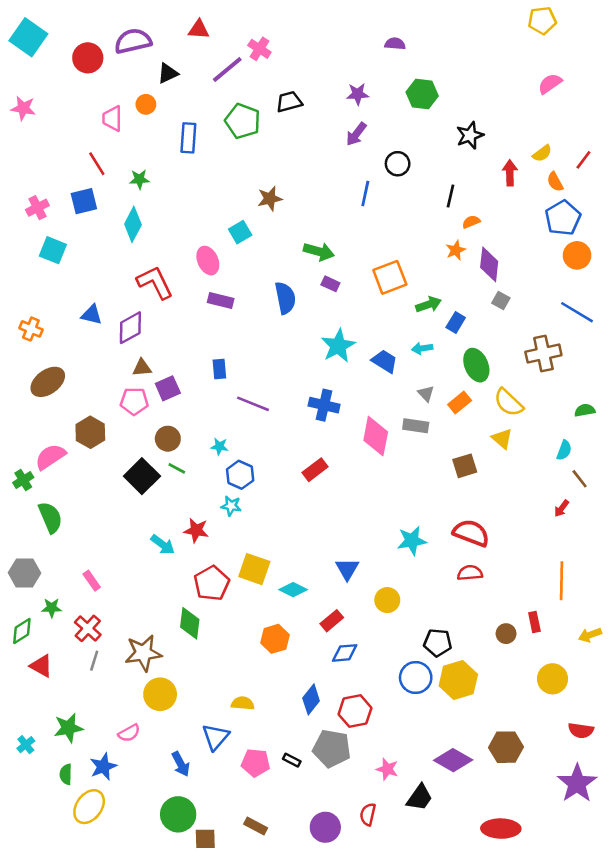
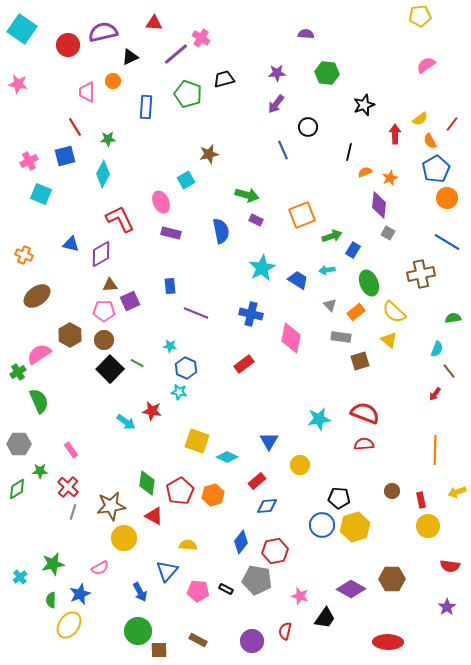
blue line: (365, 193) -> (283, 150), turned -36
orange star: (456, 250) -> (390, 178), moved
gray rectangle: (416, 426) -> (341, 337), moved
brown circle: (168, 439) -> (104, 340), moved
red pentagon: (212, 583) -> (180, 491), moved
red rectangle: (534, 622) -> (421, 500), moved
red triangle: (41, 666) -> (154, 516), moved
purple star: (577, 783) -> (447, 607), size x0.6

